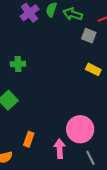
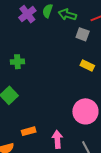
pink circle: (80, 129) -> (85, 111), moved
orange rectangle: (29, 139) -> (29, 131), turned 56

